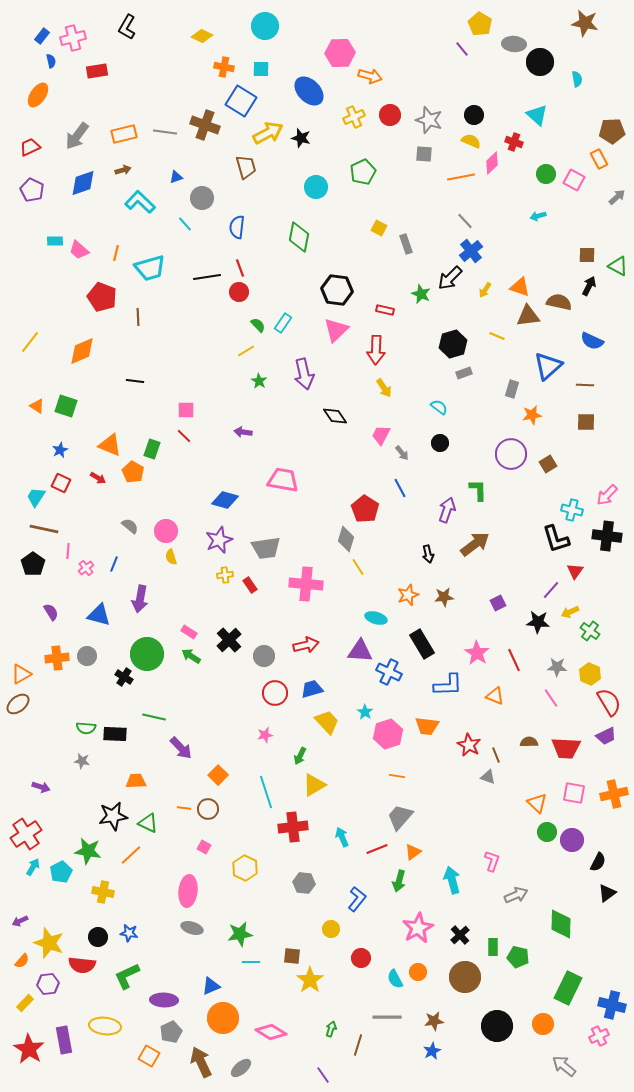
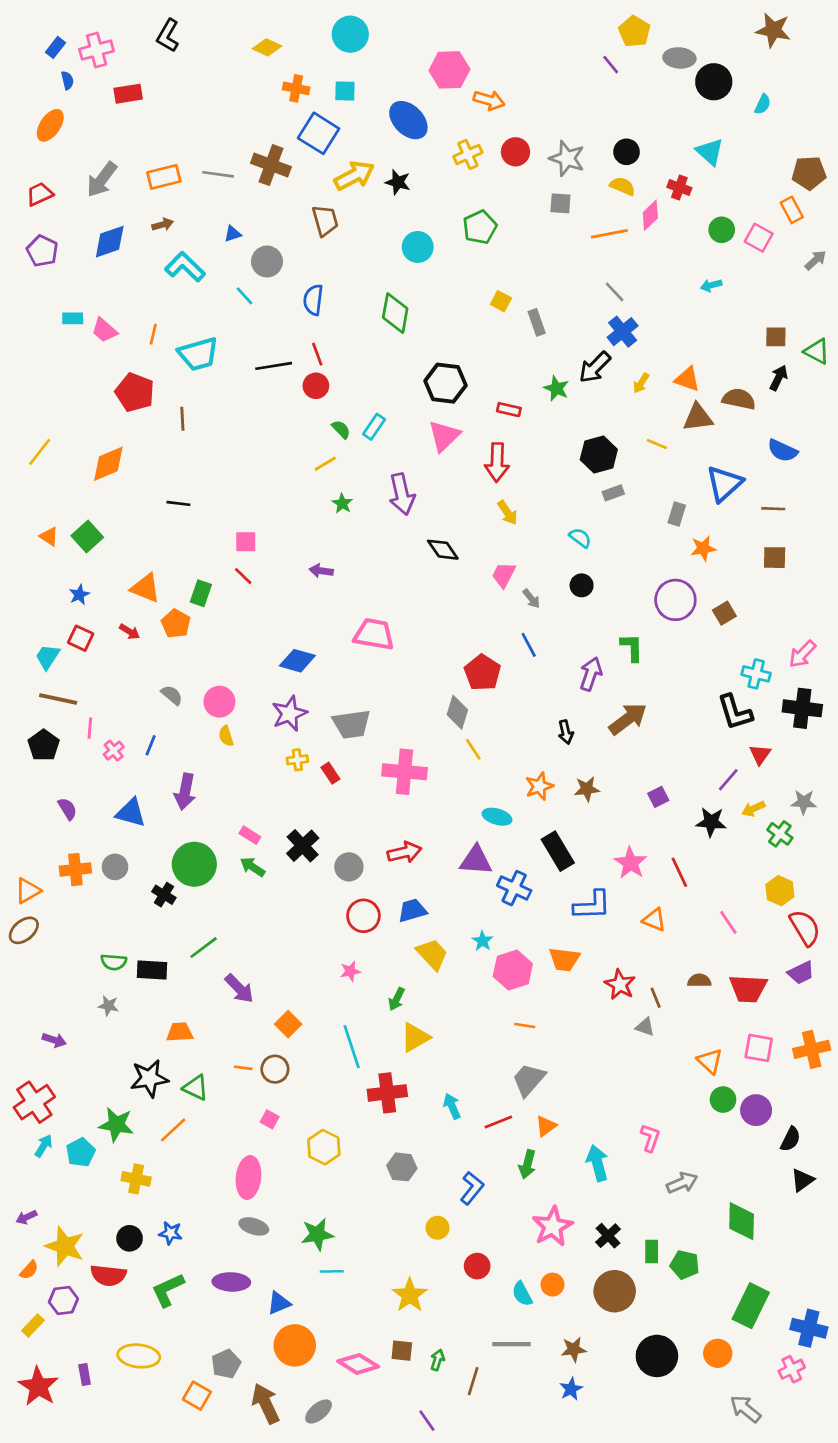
cyan semicircle: (577, 79) -> (763, 104), turned 35
green square: (66, 406) -> (87, 536), turned 30
gray star: (557, 667) -> (804, 802), moved
green line: (154, 717) -> (204, 948), turned -50
brown square: (292, 956) -> (402, 1351), moved
purple ellipse: (164, 1000) -> (231, 1282), moved
purple rectangle: (64, 1040) -> (85, 1374), size x0.6

